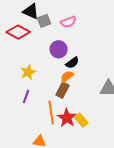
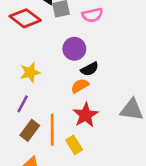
brown rectangle: (62, 90) -> (30, 130), moved
red star: (67, 118) -> (86, 115), moved
yellow rectangle: (81, 120) -> (74, 145), moved

